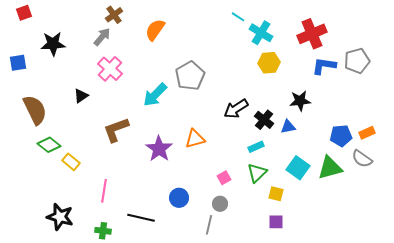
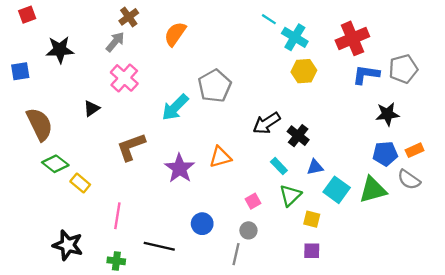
black star: (300, 101) -> (387, 114), moved
blue triangle: (288, 127) -> (315, 167), moved
cyan rectangle: (256, 147) -> (279, 166), moved, turned 70

